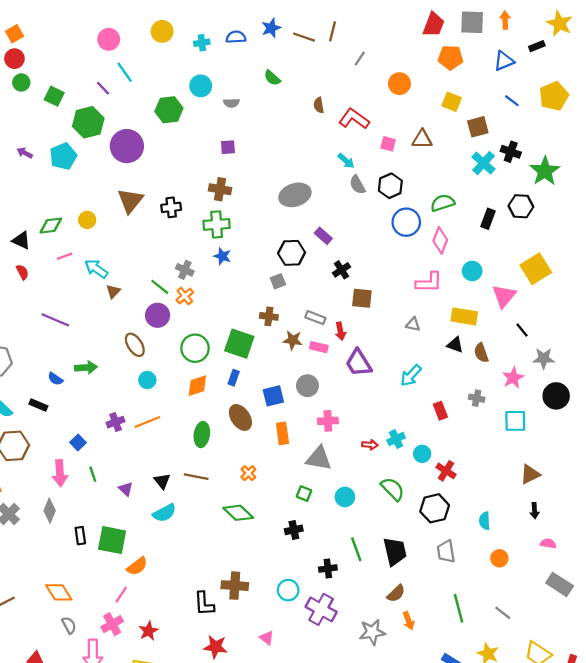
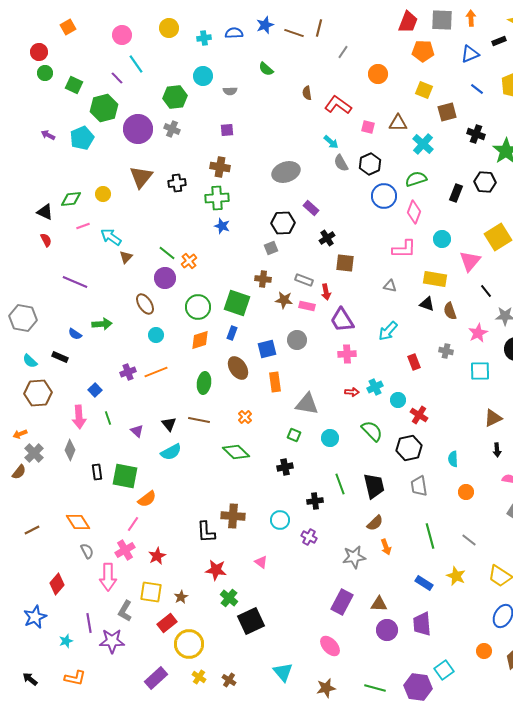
orange square: (14, 34) -> (68, 27), moved
cyan cross: (483, 163) -> (423, 144), moved
gray cross: (185, 270) -> (172, 129), moved
pink cross: (328, 421) -> (347, 354), moved
purple cross: (321, 609) -> (309, 537), size x0.6

